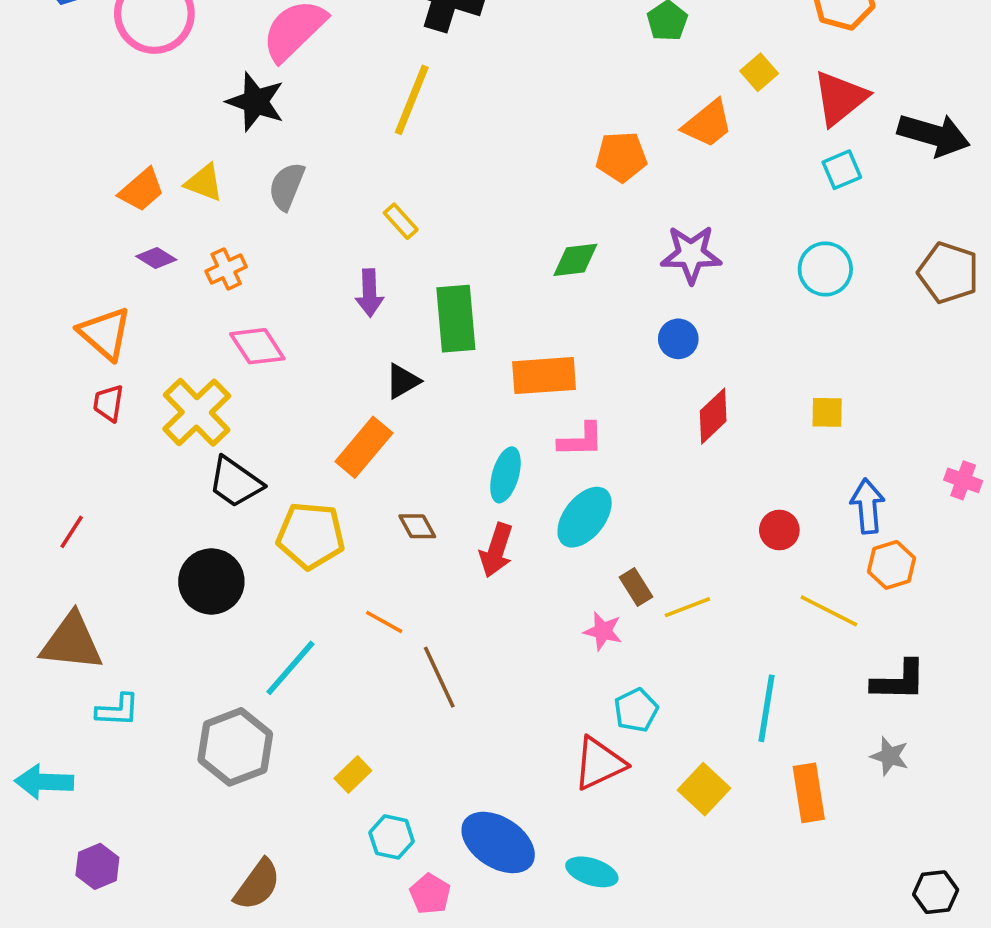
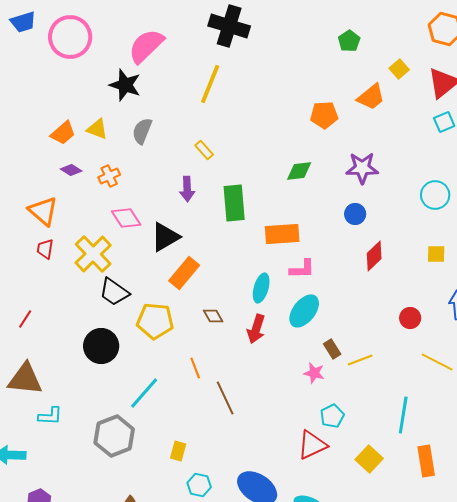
cyan circle: (825, 269) -> (435, 195), moved
black triangle: (403, 381) -> (165, 237), moved, size x1.5
orange line: (384, 622) -> (195, 368), turned 40
yellow rectangle: (353, 774) -> (178, 451), turned -30

